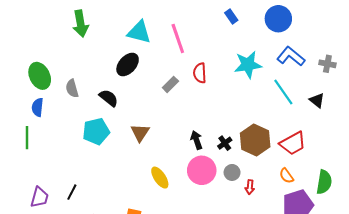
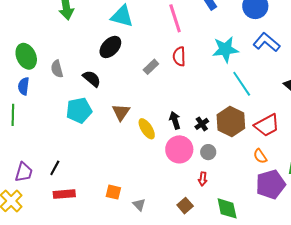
pink line: (178, 38) -> (175, 18), moved
cyan line: (283, 92) -> (242, 84), moved
yellow ellipse: (160, 178) -> (147, 129), moved
red arrow: (250, 187) -> (203, 179), moved

